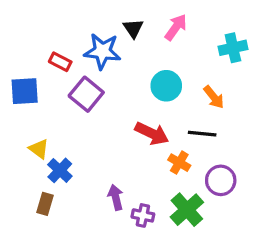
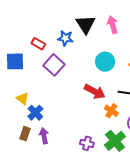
pink arrow: (176, 27) -> (113, 25), turned -54
black triangle: (133, 28) -> (86, 24), size x1.5
blue star: (102, 51) -> (65, 38), size x0.7
purple arrow: (116, 197) -> (44, 136), moved

